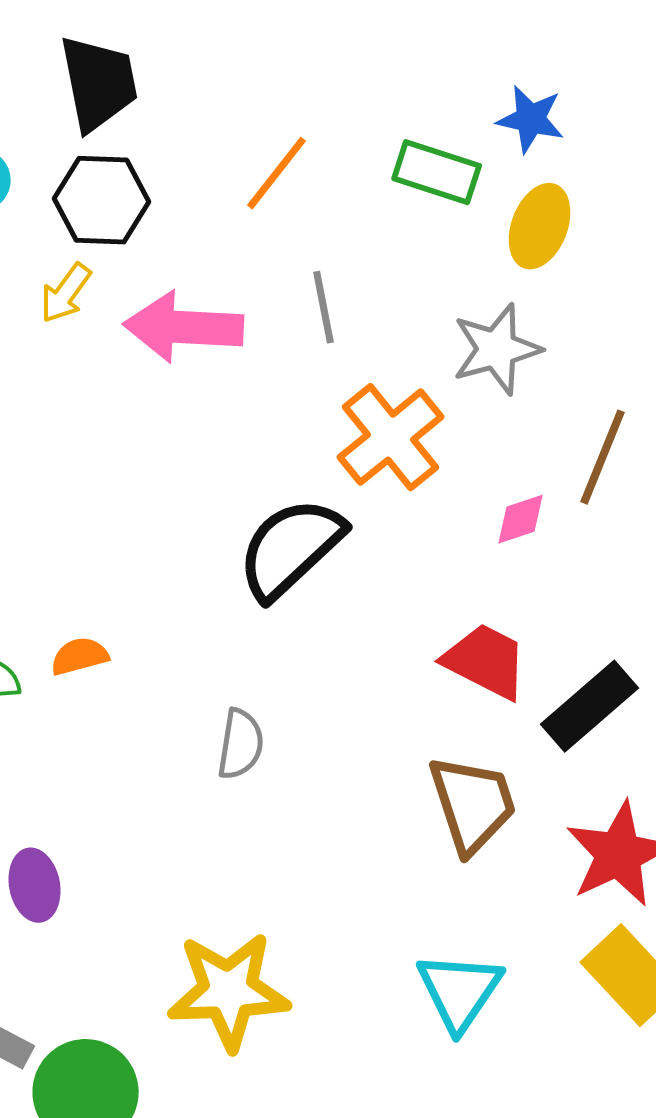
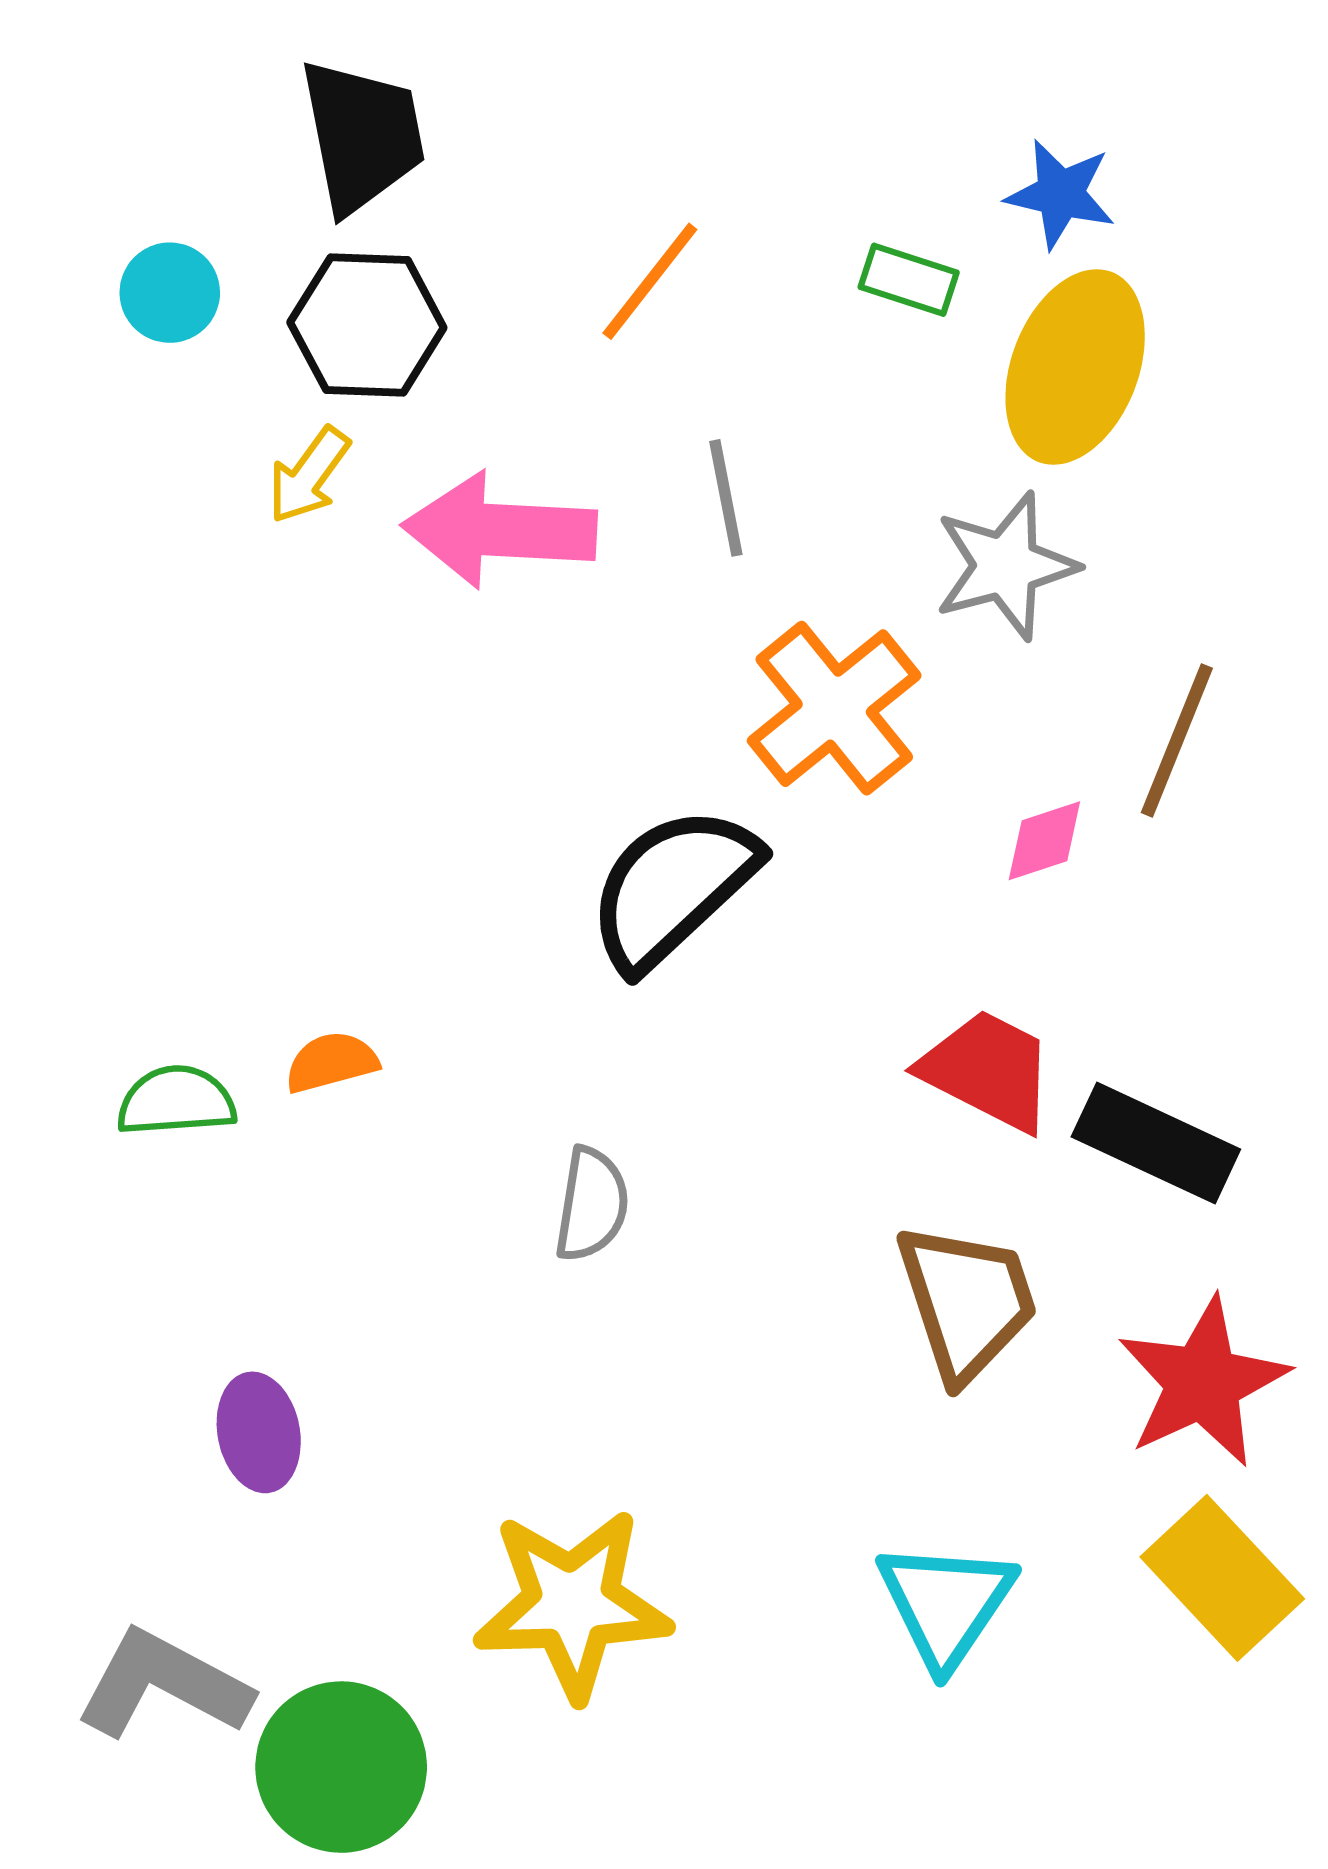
green rectangle: (437, 172) -> (909, 280), size x0.7
yellow ellipse: (540, 226) -> (1075, 367), size x1.4
black rectangle: (590, 706) -> (1156, 1143), turned 66

